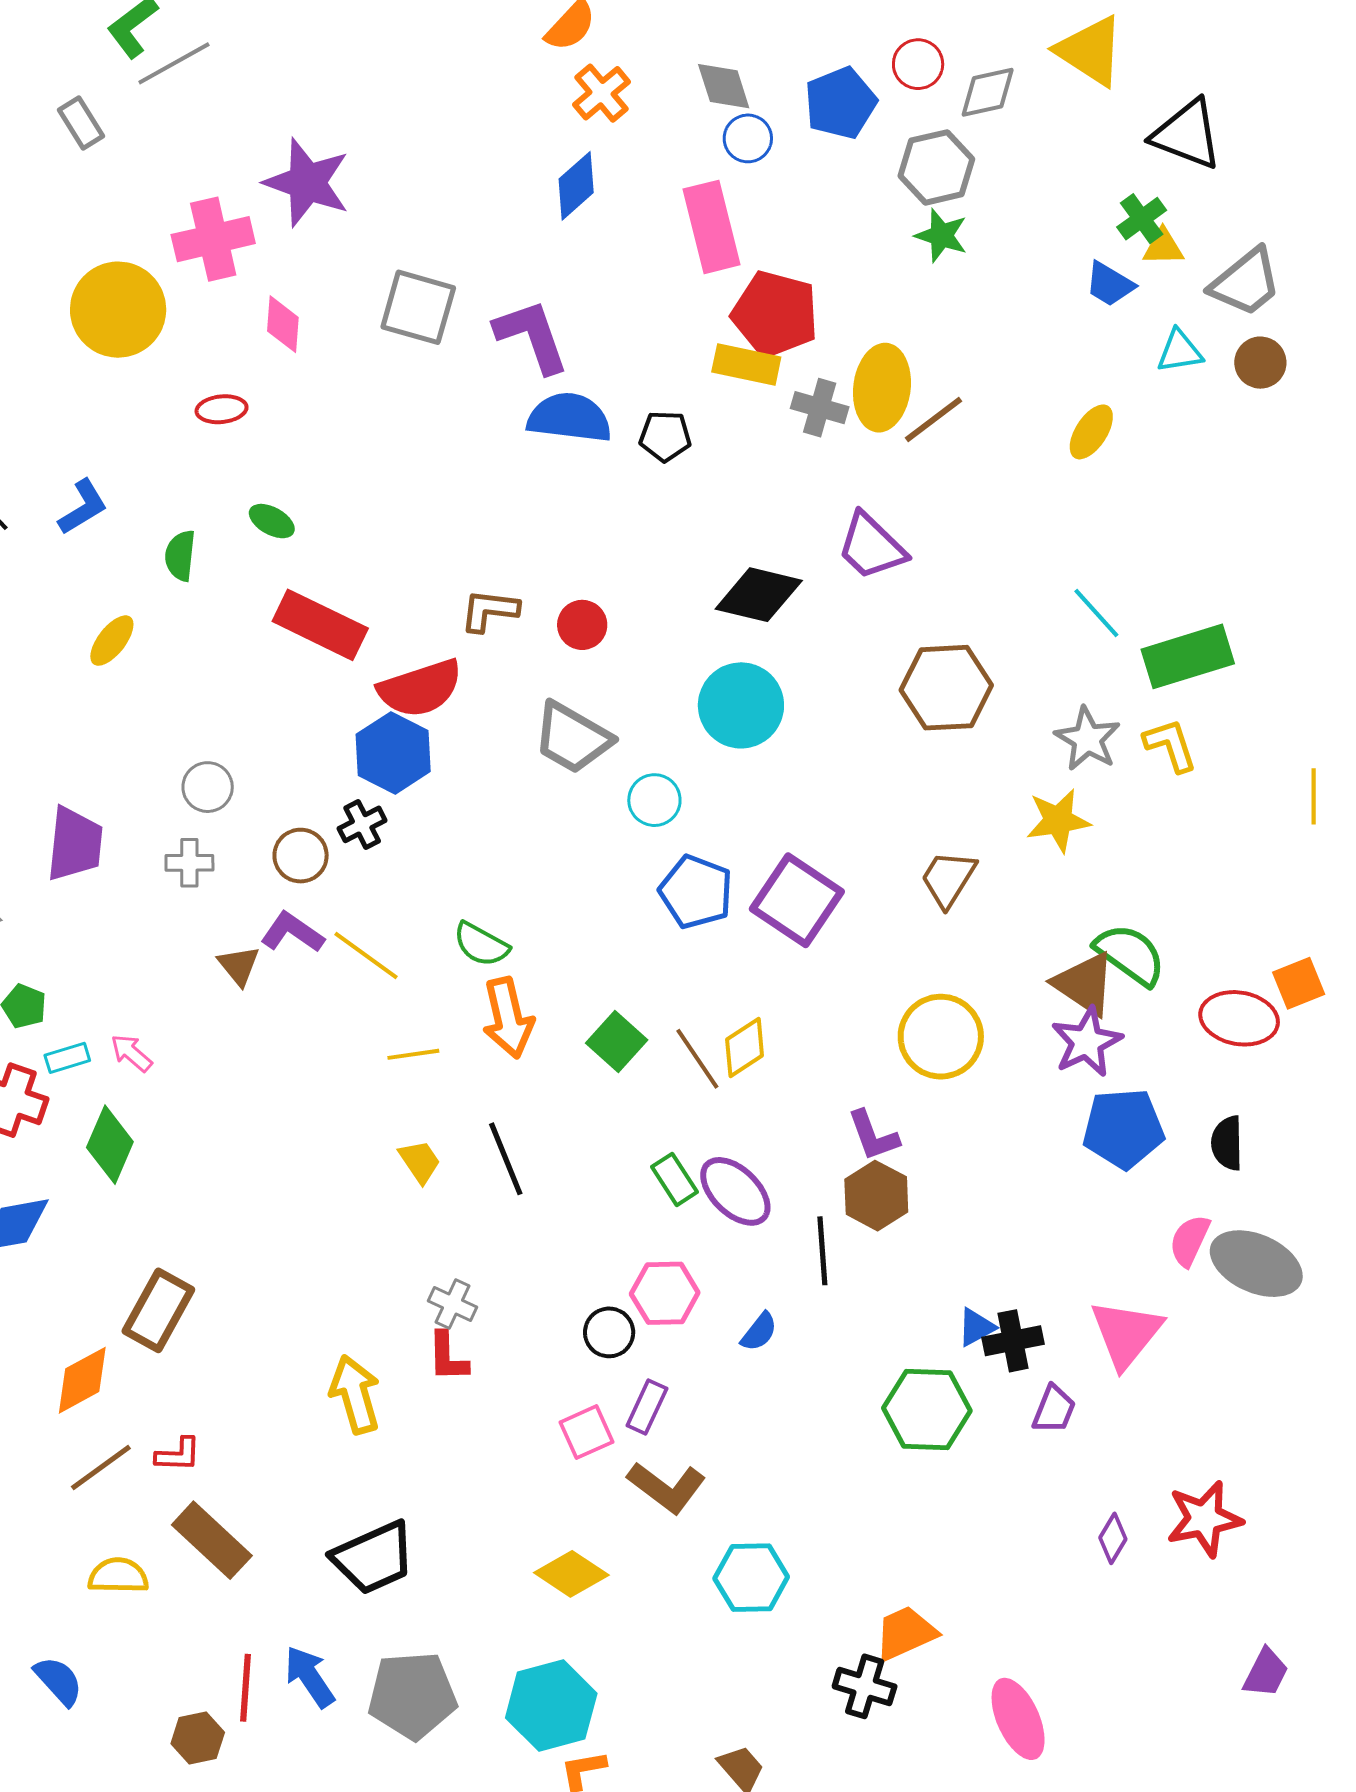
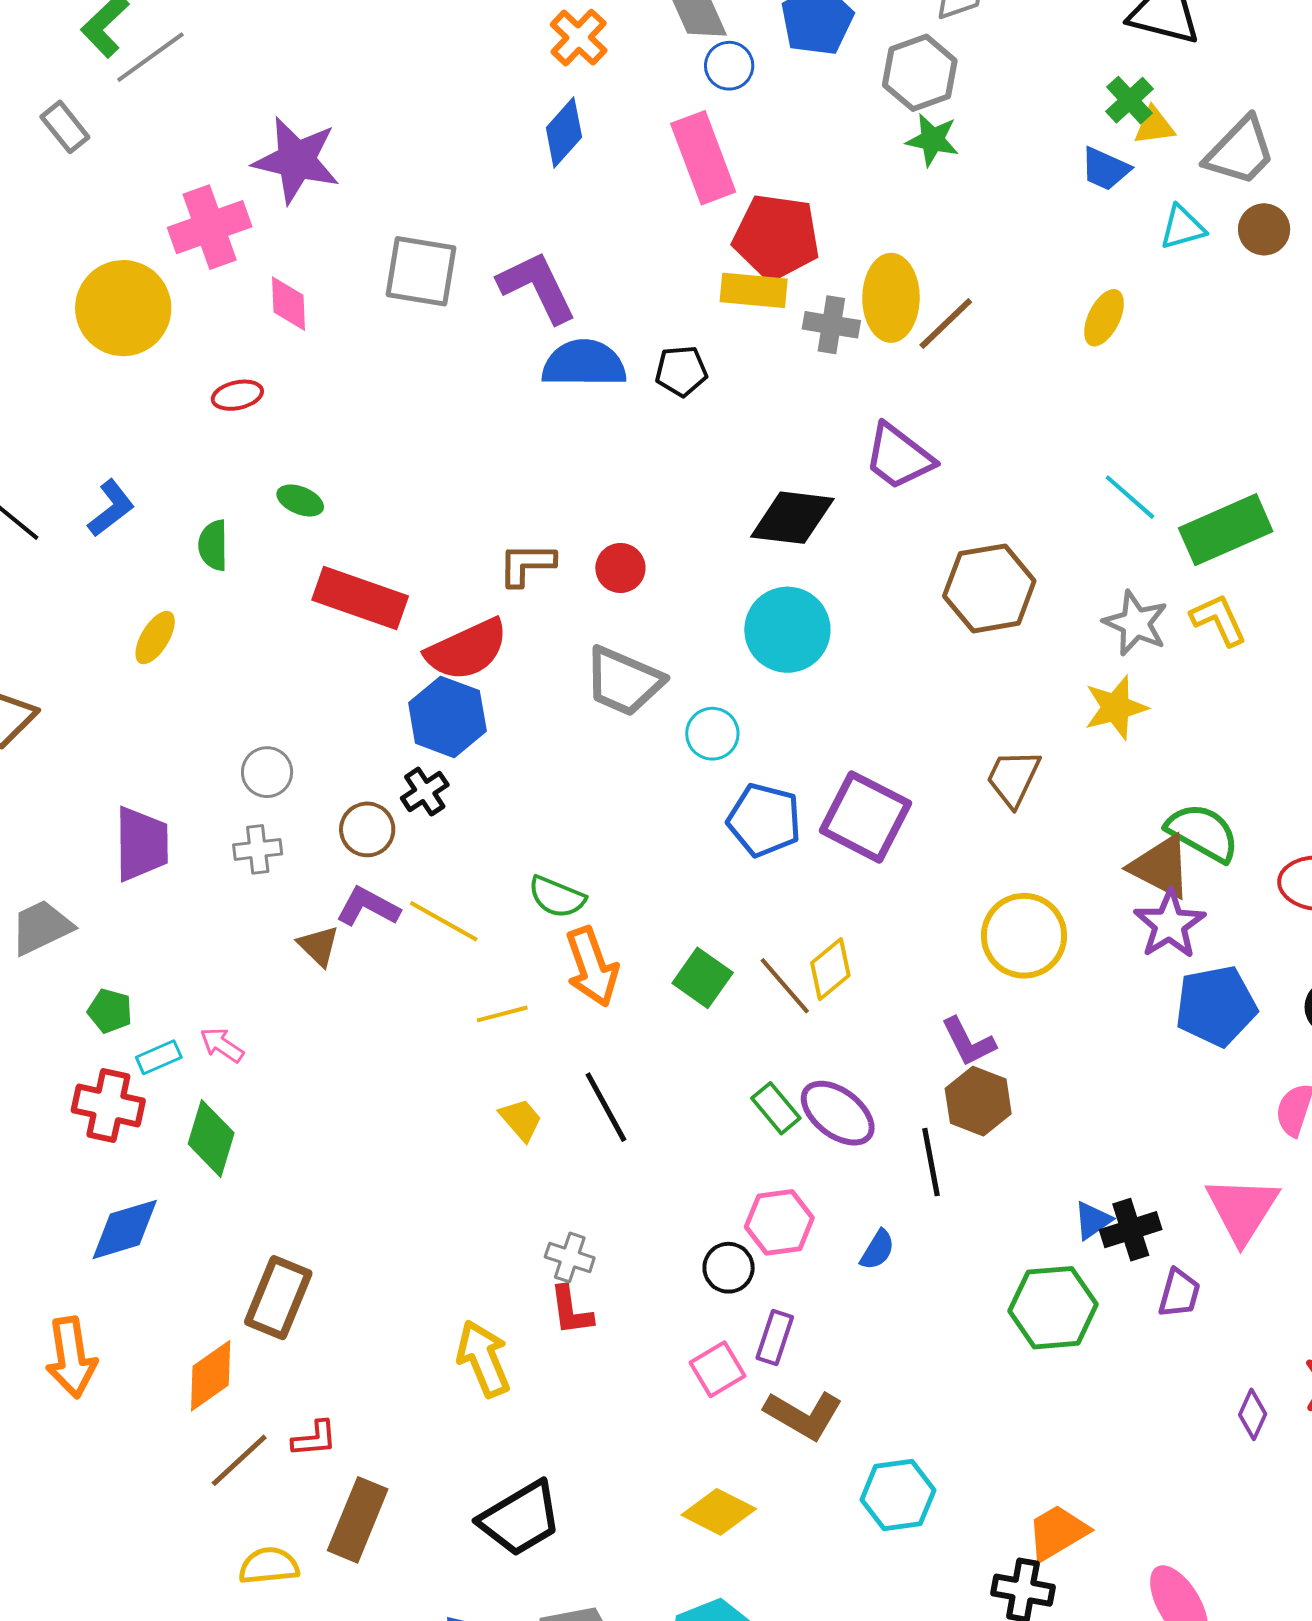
brown rectangle: (212, 1540) -> (358, 1520), turned 76

